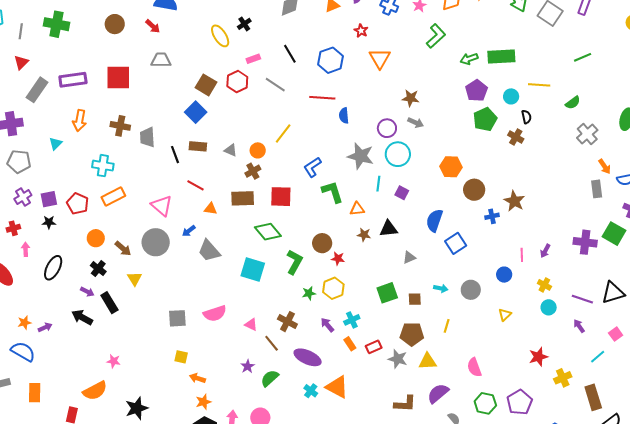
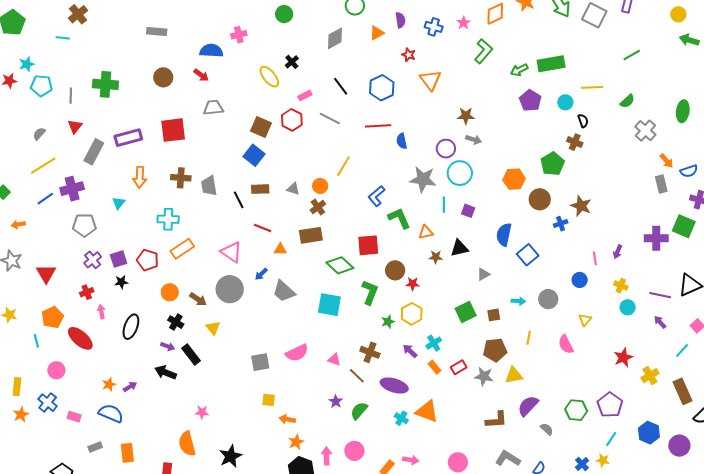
green pentagon: (485, 119) -> (553, 164), moved
red square: (281, 197) -> (368, 245), moved
pink semicircle: (474, 367) -> (566, 344), moved
orange semicircle: (95, 391) -> (187, 444), turned 110

